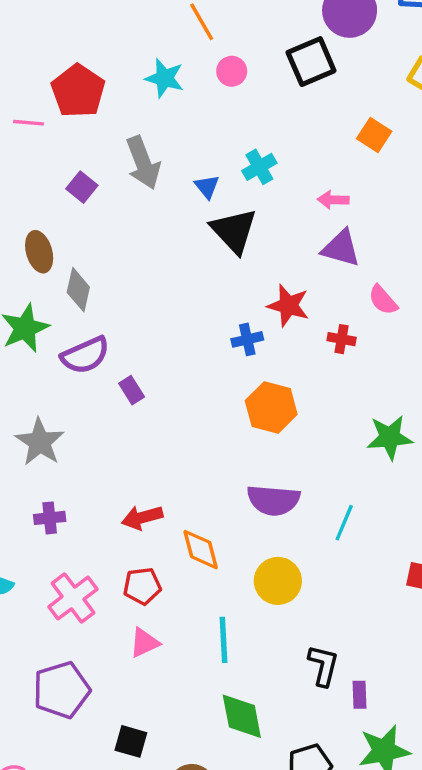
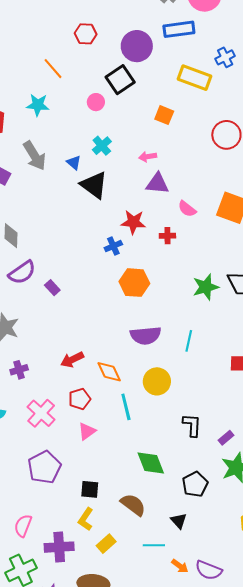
pink circle: (232, 71) -> (96, 102), moved
cyan line: (223, 640) -> (126, 407), moved
purple rectangle: (359, 695) -> (226, 438), moved, turned 63

